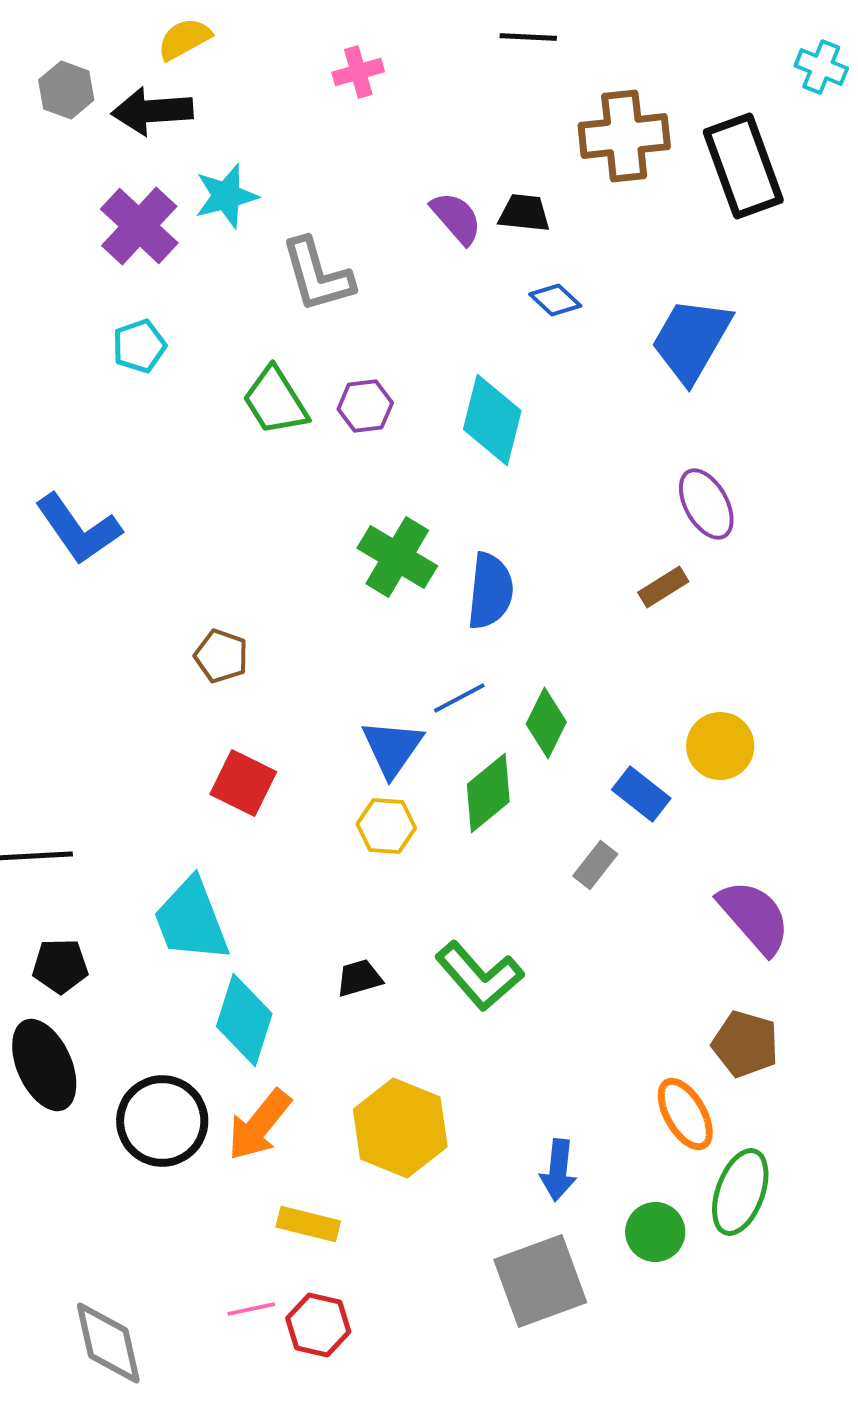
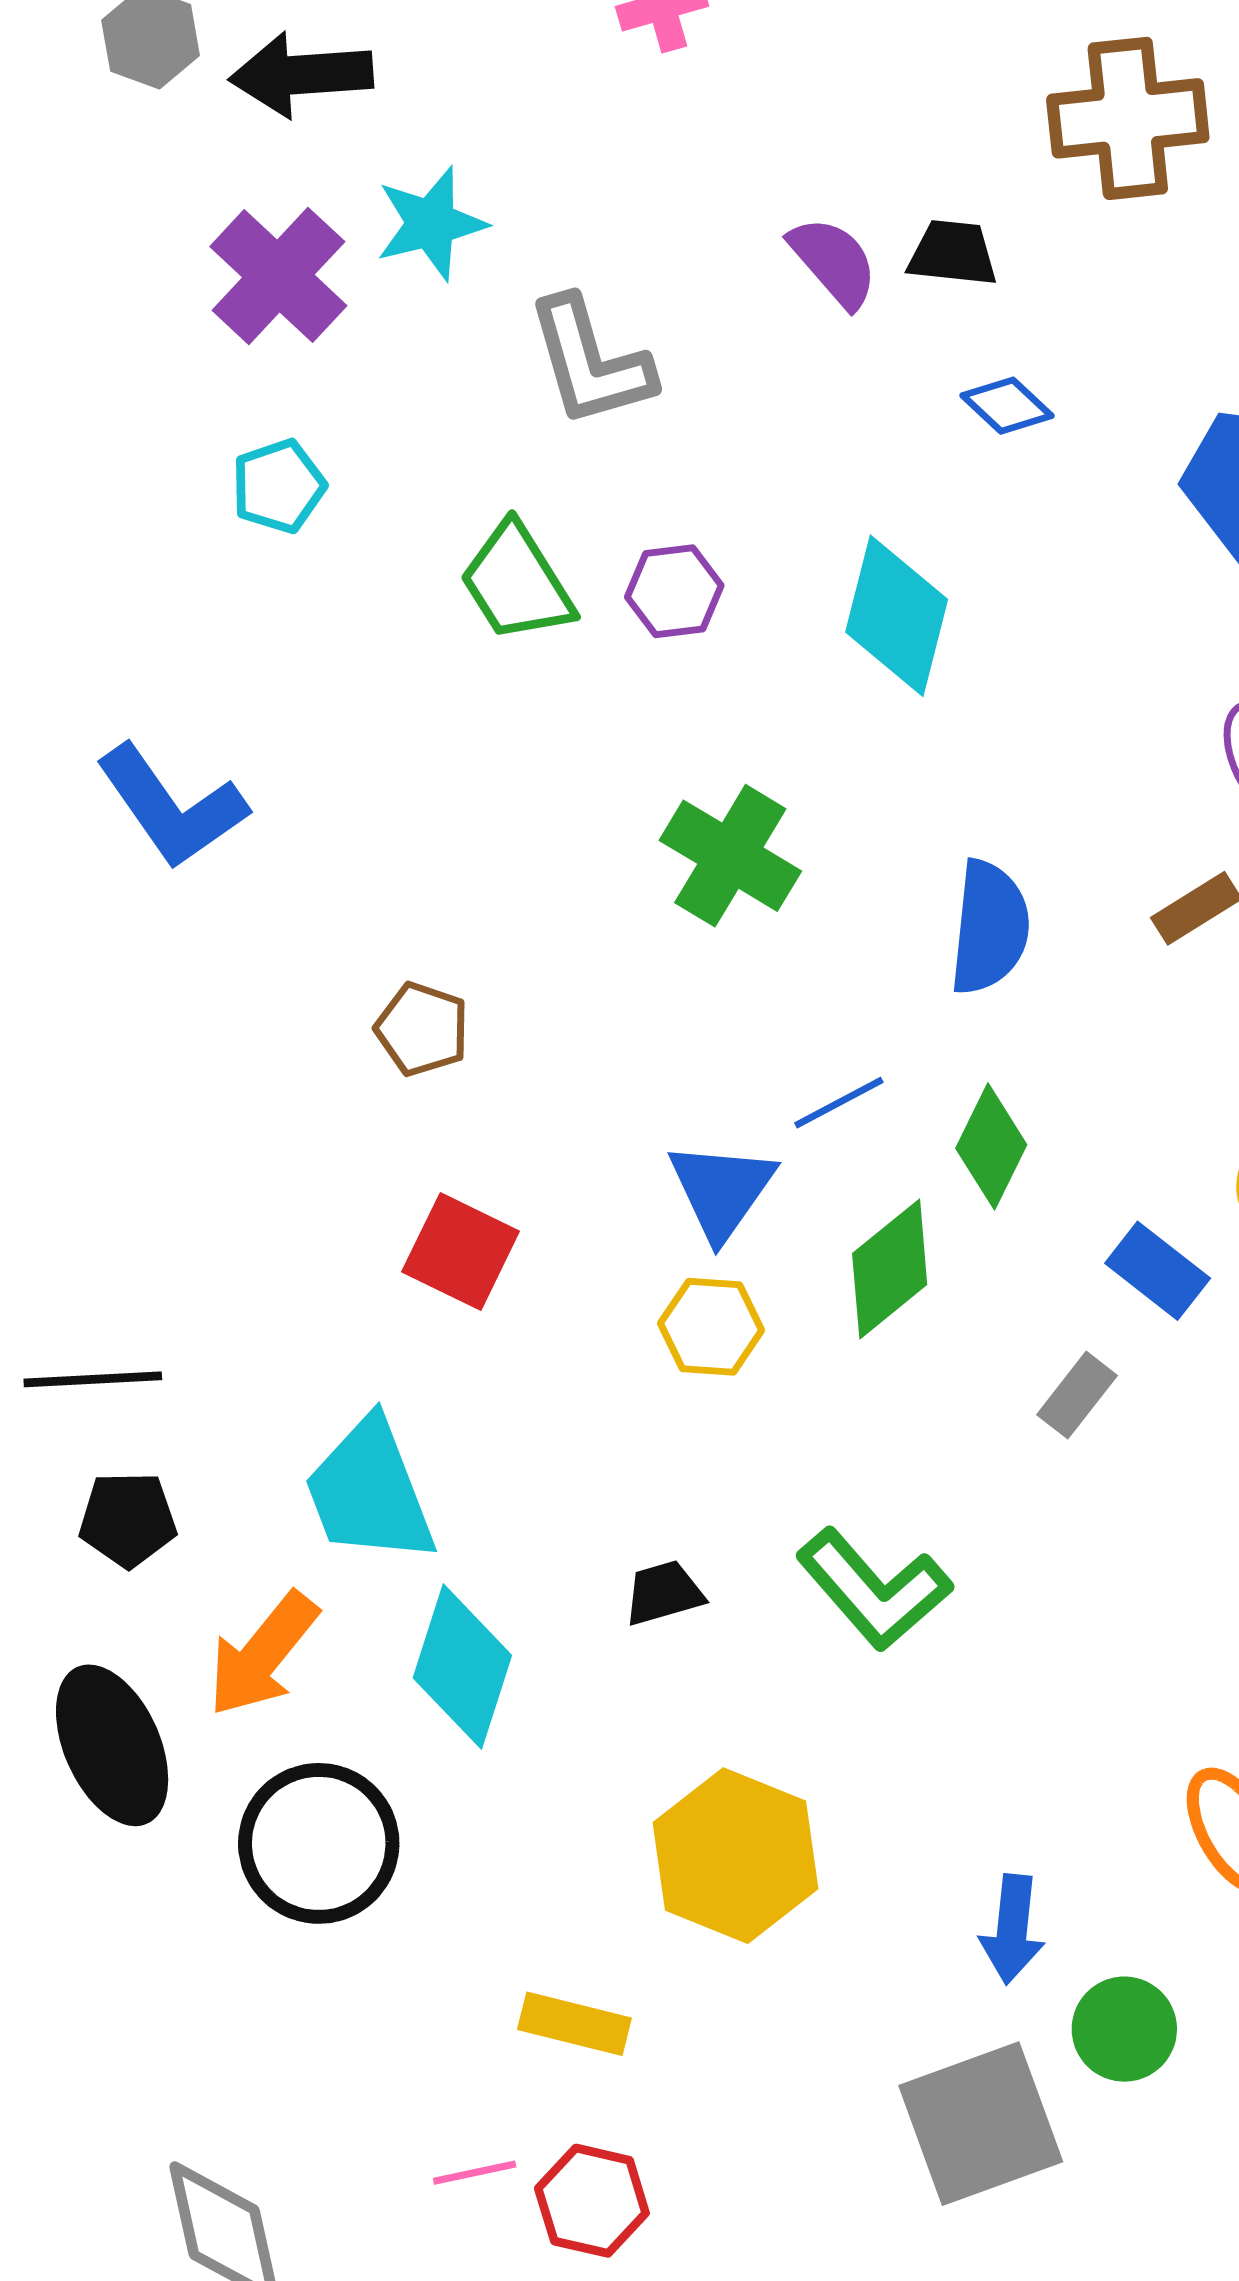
blue semicircle: (490, 591) -> (989, 927), moved
black pentagon: (60, 966) -> (128, 1519), moved
orange arrow: (259, 1125) -> (263, 1654), moved
green circle: (655, 1232) -> (1124, 2029), moved

